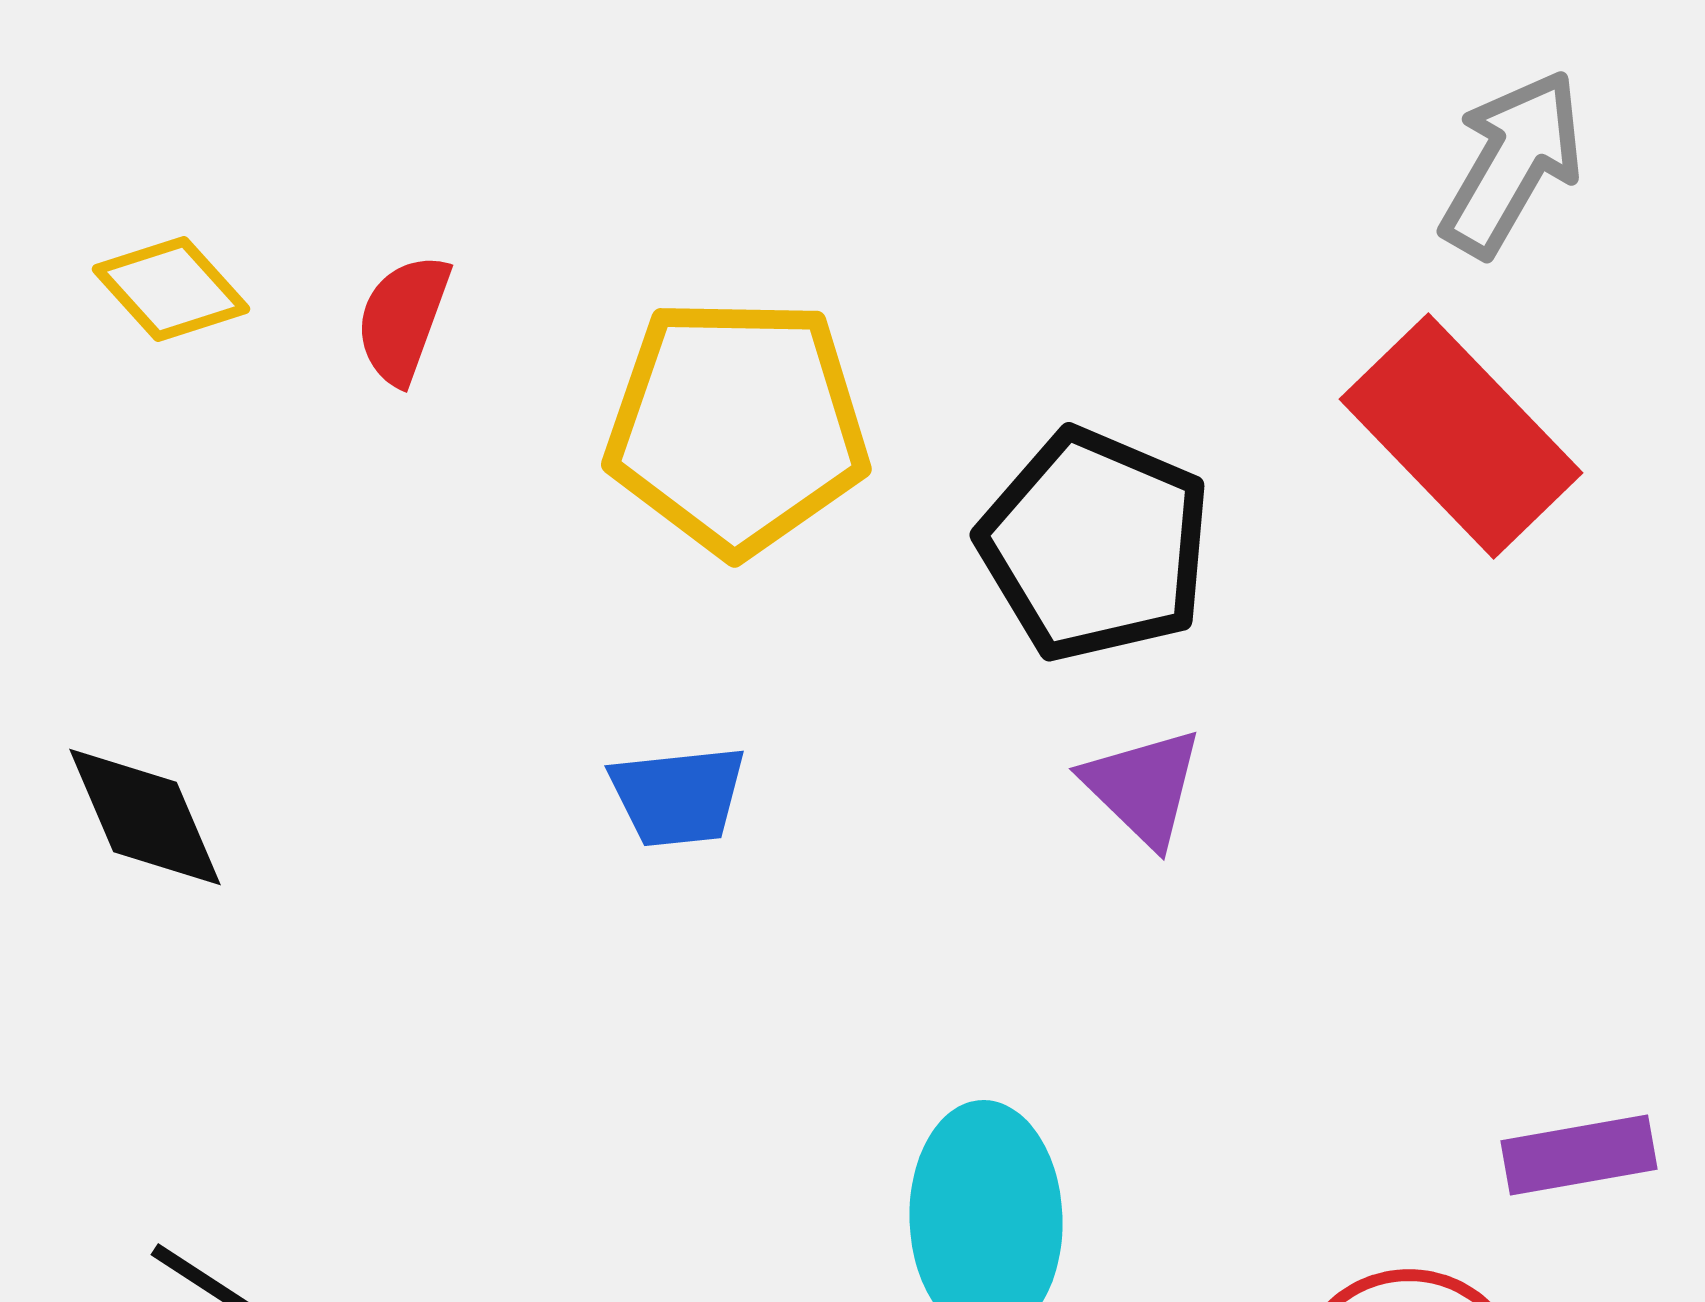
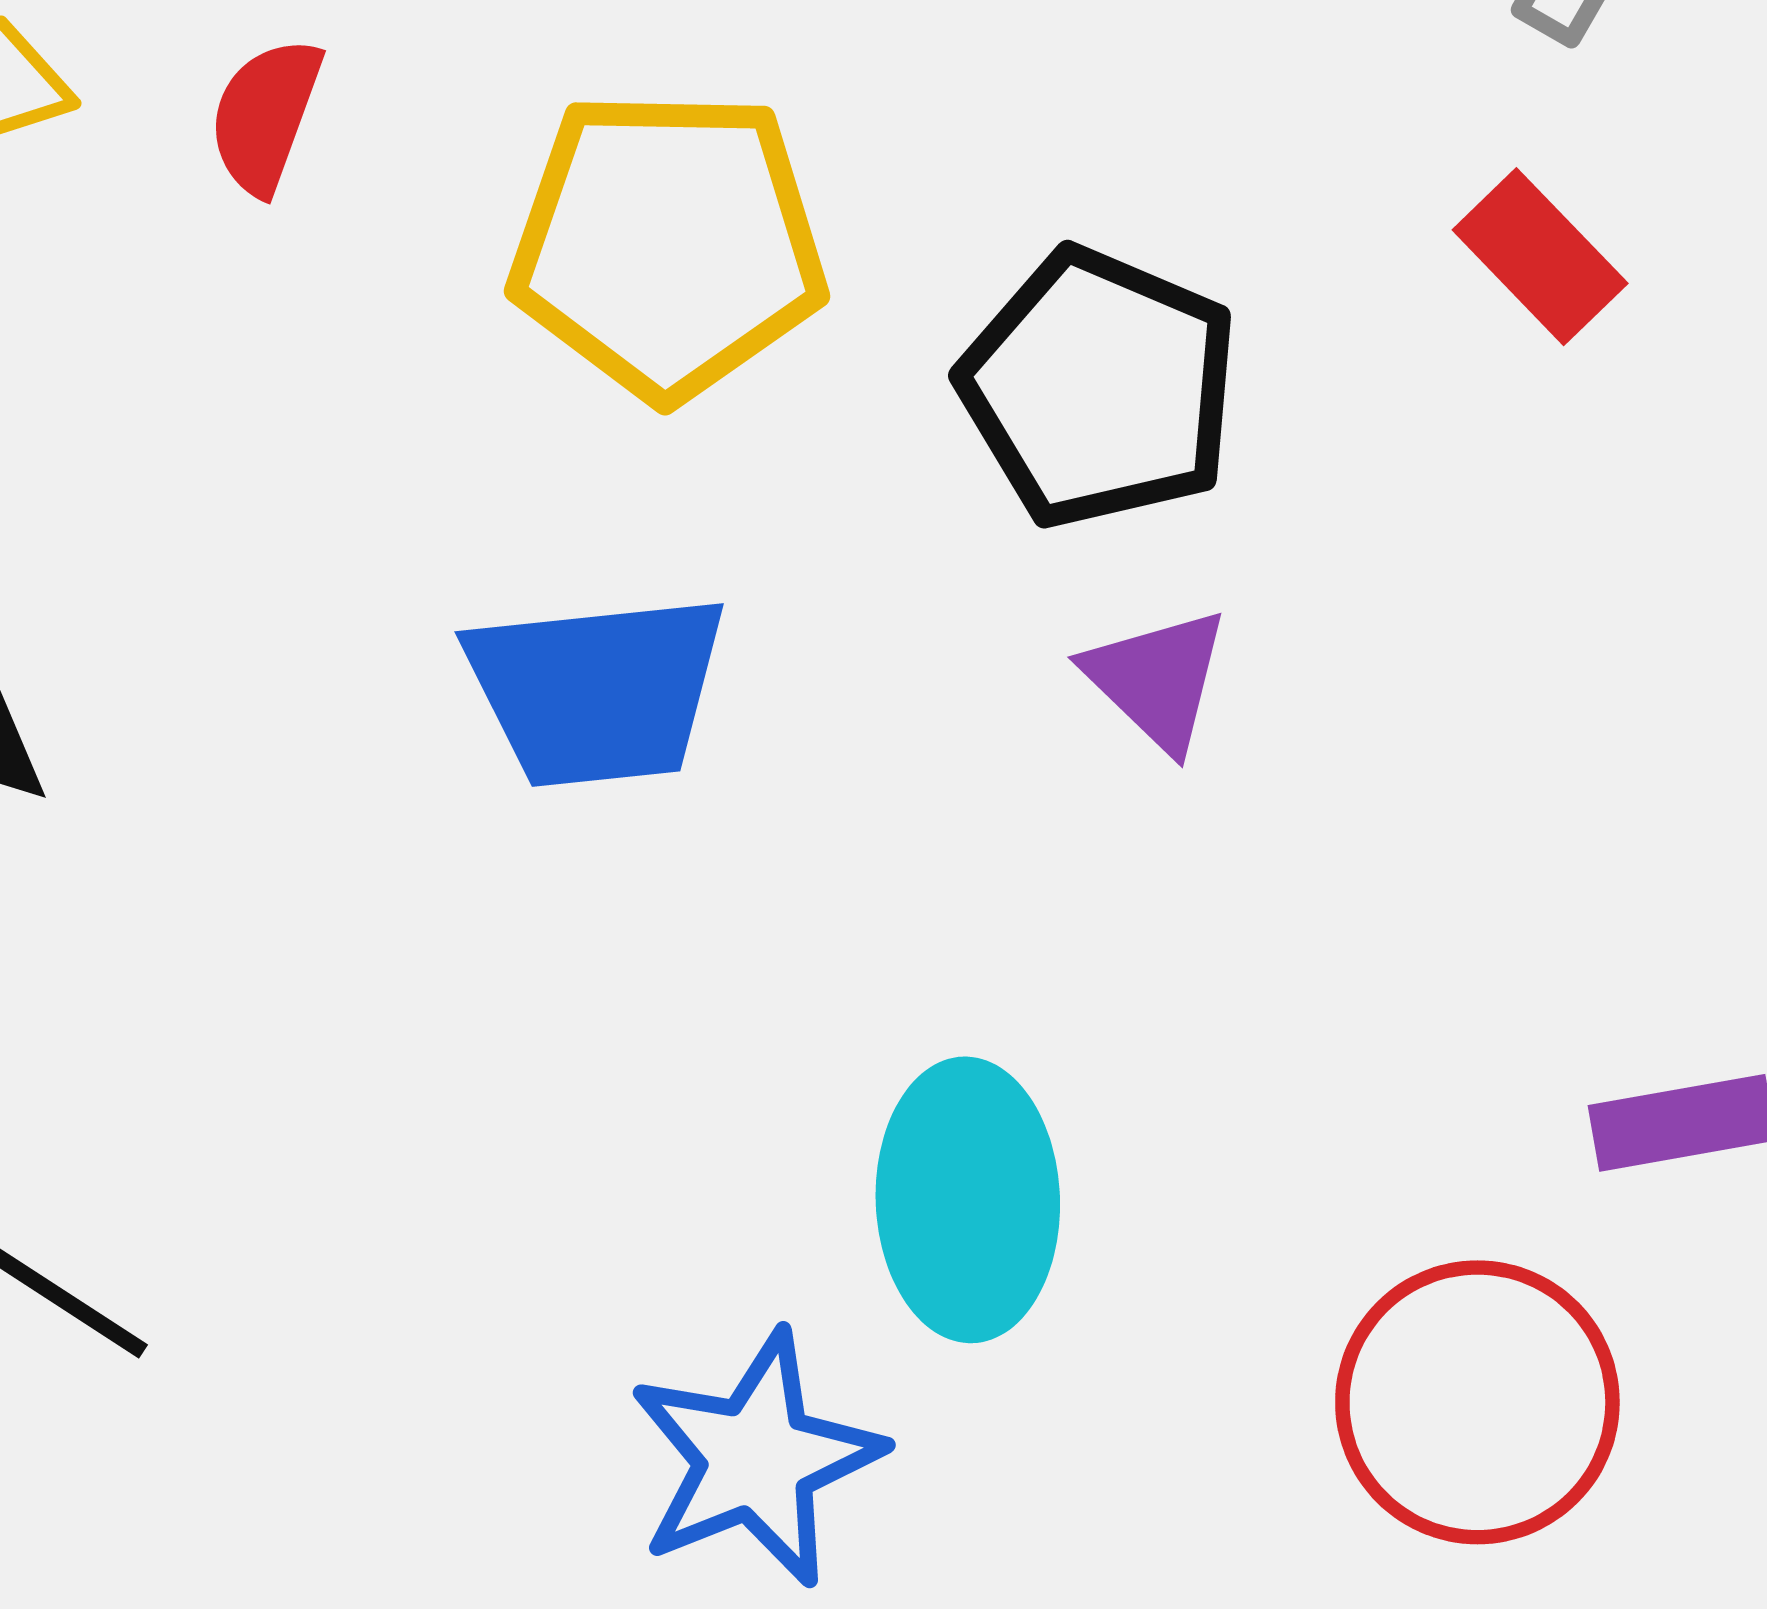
red rectangle: (1461, 436) -> (1540, 257), size x0.6
blue trapezoid: (678, 796) -> (597, 690), size x1.6

